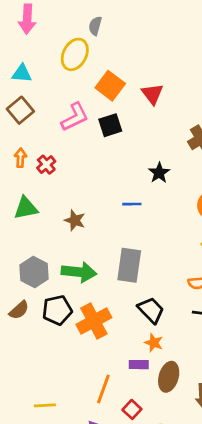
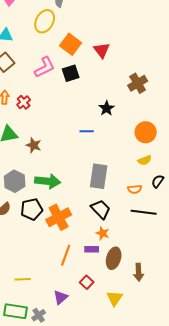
brown star: (75, 220) -> (34, 145), moved
gray rectangle: (129, 265) -> (99, 176), moved
orange line: (103, 389) -> (66, 255), moved

